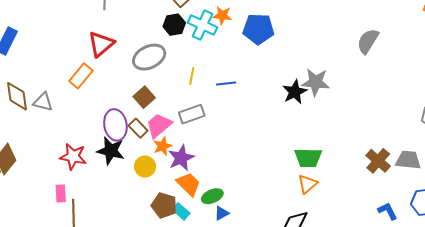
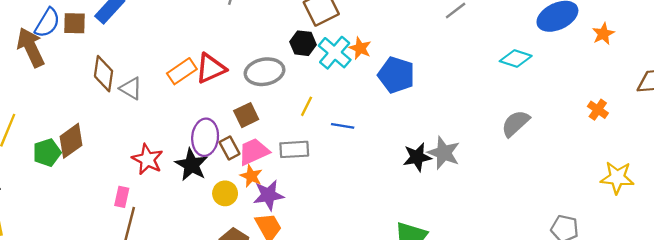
red triangle: (101, 44) -> (211, 68), moved
orange star: (163, 146) -> (251, 176), turned 30

